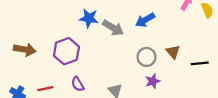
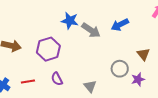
gray circle: (146, 57) -> (120, 69), moved
purple star: (153, 81) -> (138, 79), moved

